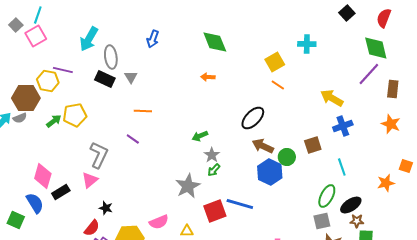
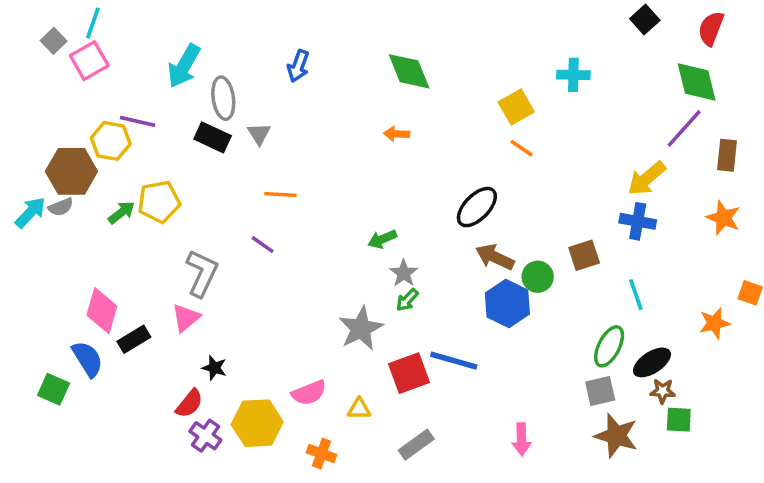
yellow arrow: (332, 98) -> (647, 178), moved, turned -70
blue cross: (343, 126) -> (638, 221), turned 30

